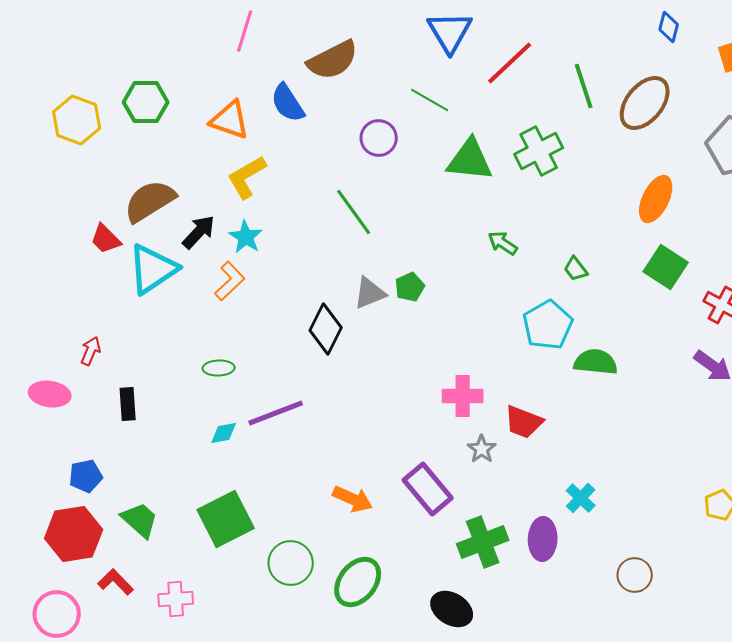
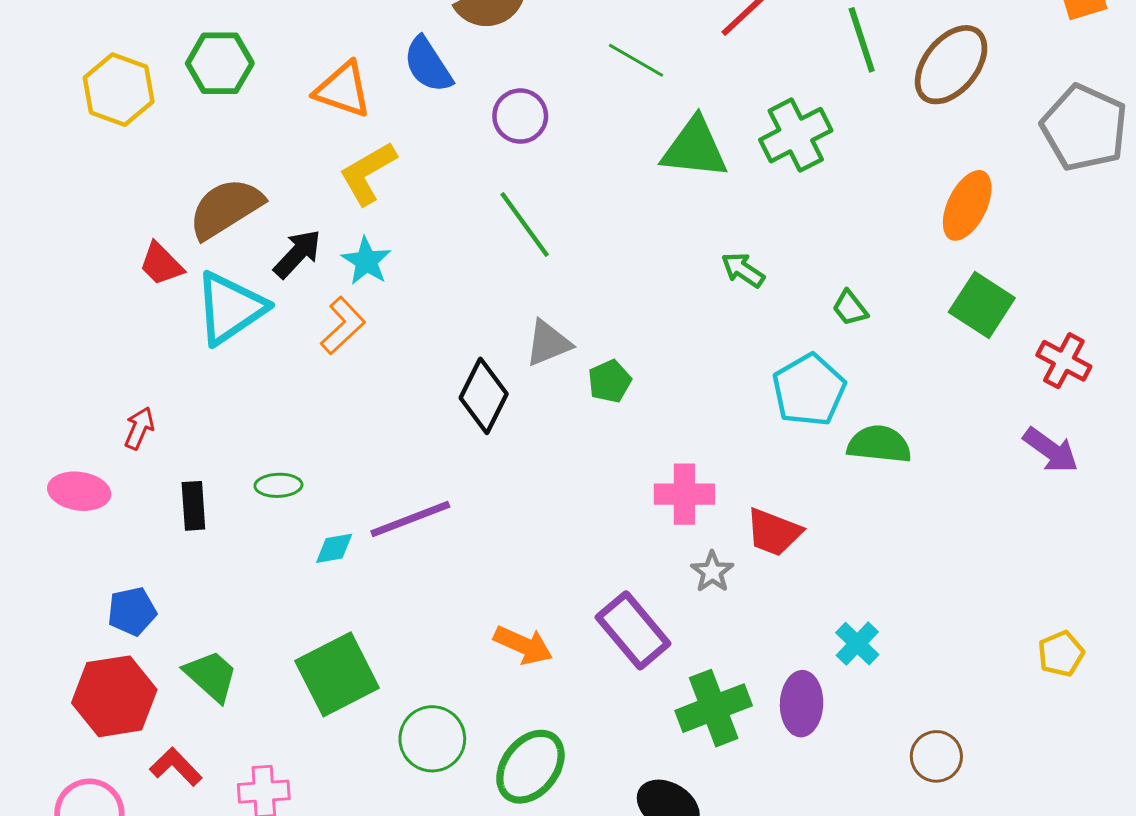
purple circle: (379, 138) -> (520, 116), moved
green pentagon: (410, 287) -> (610, 381), moved
green ellipse: (219, 368) -> (278, 485), moved

